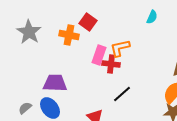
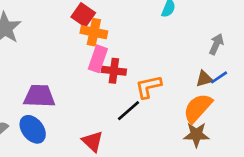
orange cross: (69, 35) -> (94, 32), moved
orange L-shape: (120, 48) -> (148, 87), moved

